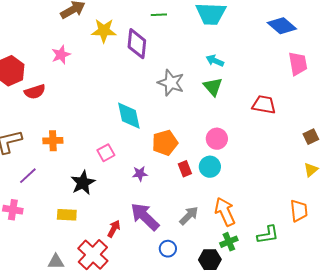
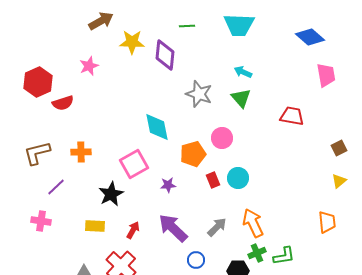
pink circle: (217, 139) -> (222, 138), moved
pink square: (106, 153) -> (134, 164), size x1.6
red arrow: (114, 229) -> (133, 230), moved
green L-shape: (268, 235) -> (284, 256), moved

